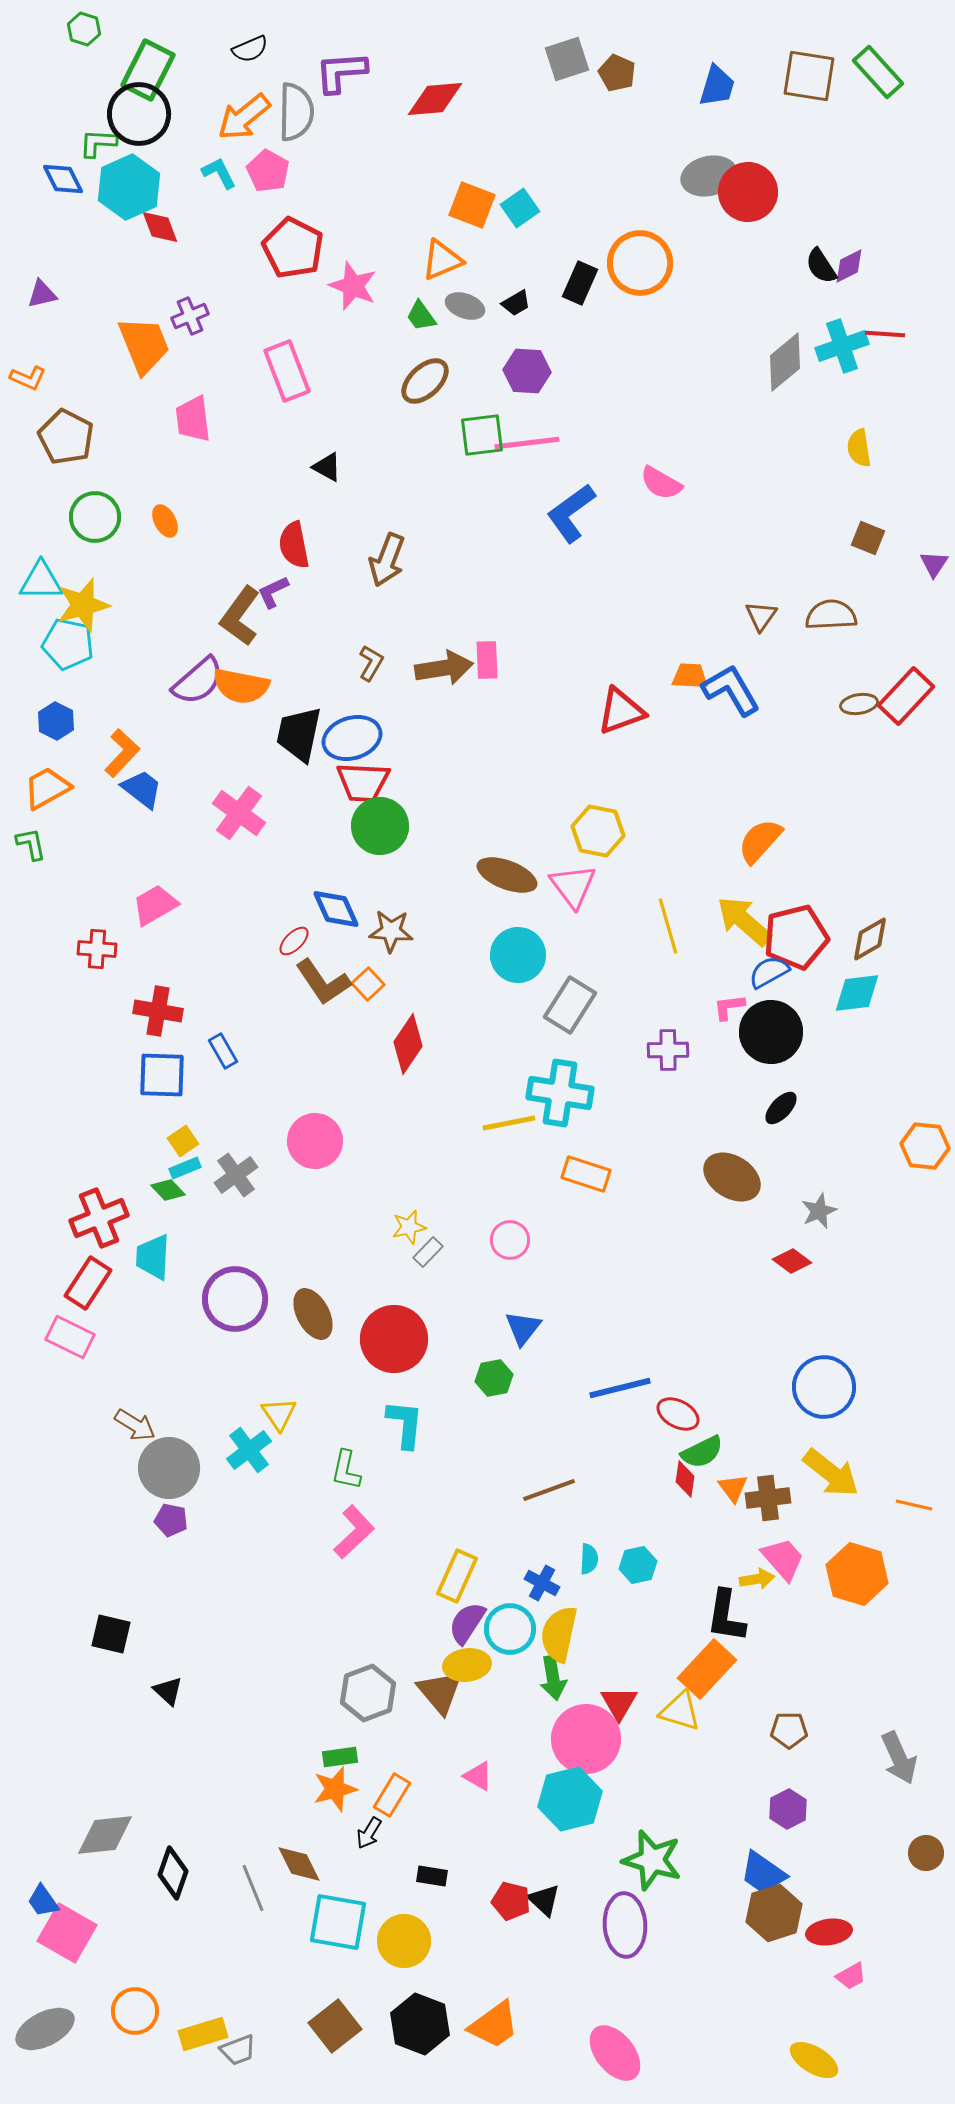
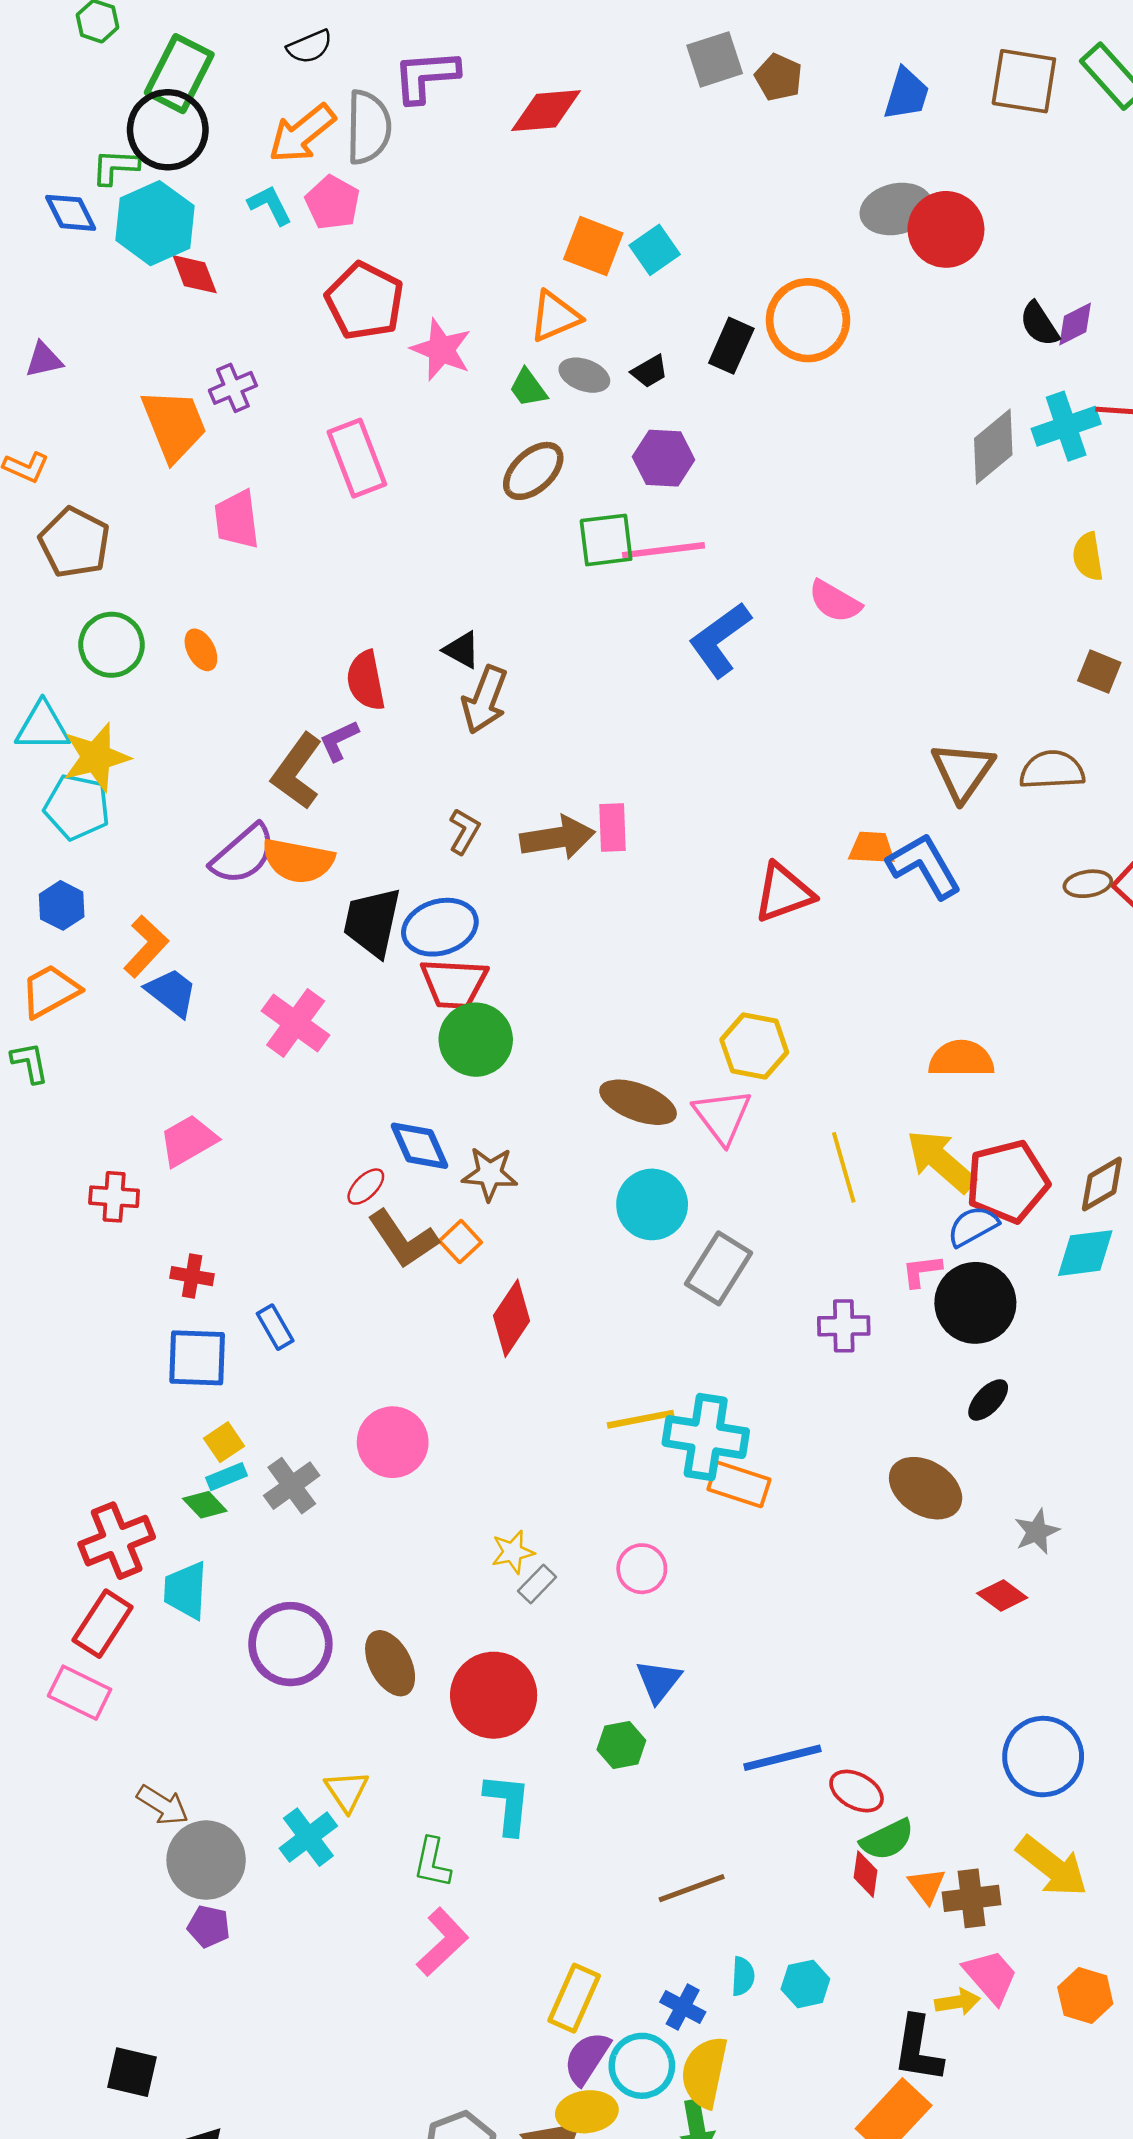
black triangle: (327, 467) -> (462, 650), moved
brown triangle: (761, 616) -> (963, 771), size x1.6
orange semicircle: (760, 841) -> (961, 1059), turned 48
red cross: (158, 1011) -> (192, 1276), size x0.7
cyan cross: (560, 1093) -> (706, 1437), moved
orange hexagon: (857, 1574) -> (1085, 1995), size x0.7

